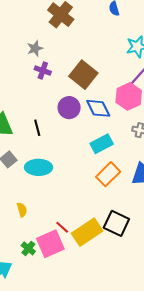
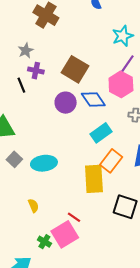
black line: (37, 128) -> (21, 85), moved
yellow rectangle: (87, 232) -> (94, 179), moved, turned -52

